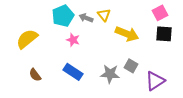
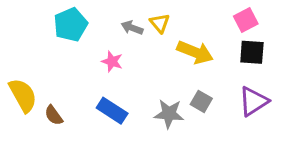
cyan pentagon: (63, 16) -> (71, 25), moved
yellow semicircle: (27, 39) -> (23, 95), moved, turned 100
purple triangle: (155, 81) -> (253, 101), moved

